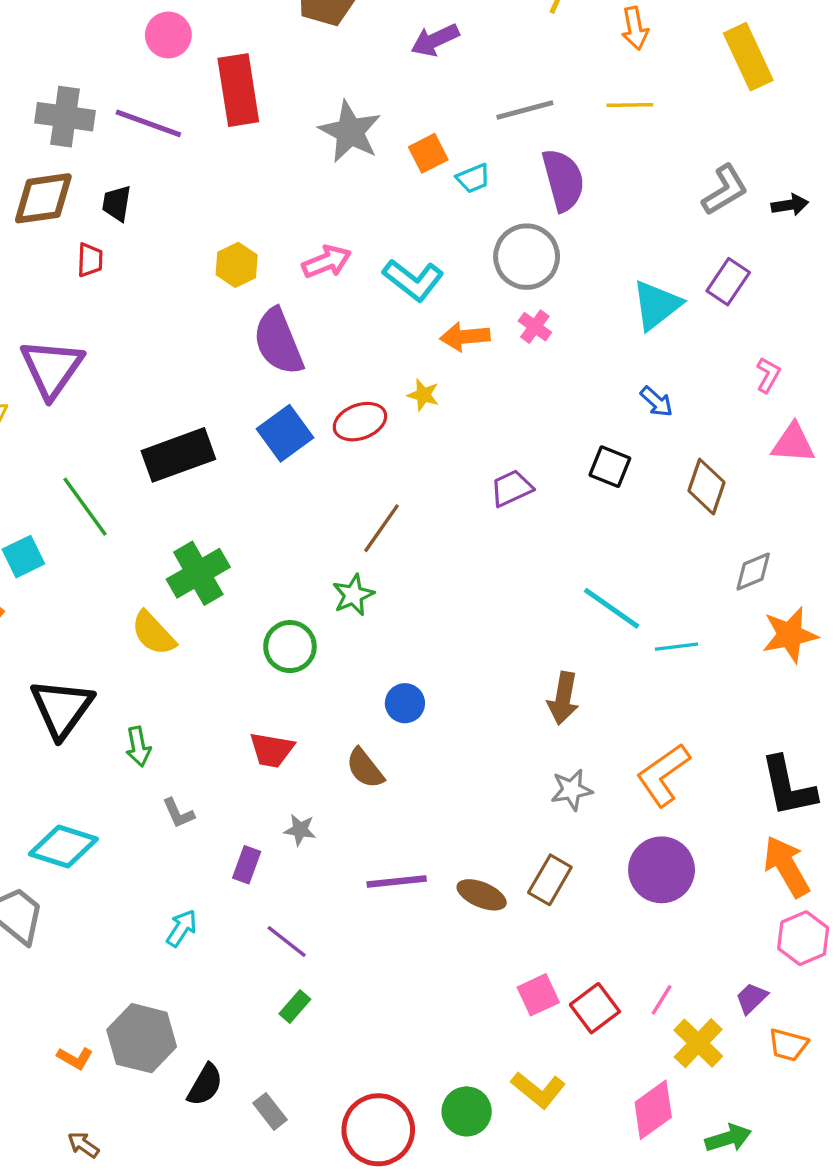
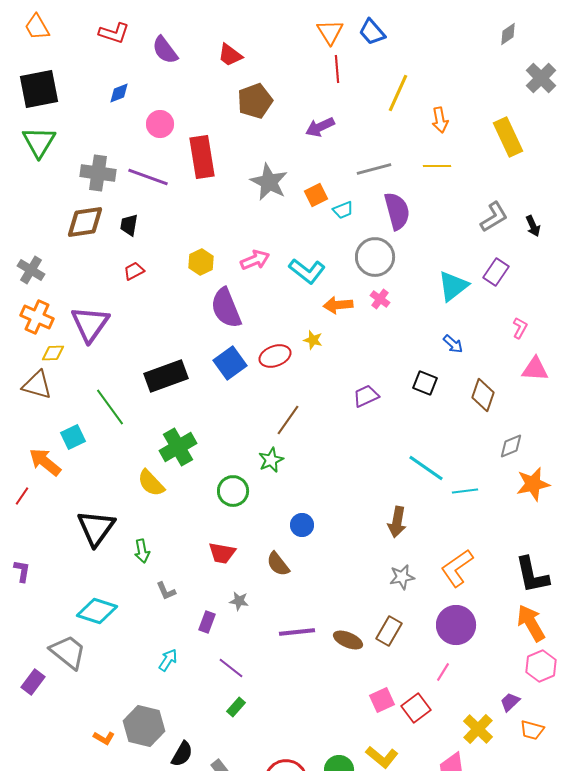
black arrow: (790, 205) -> (533, 226), turned 75
red trapezoid: (90, 260) -> (134, 271), moved, turned -120
pink line: (662, 1000) -> (443, 672), moved

